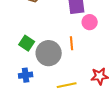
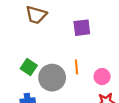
pink circle: (90, 22) -> (102, 77), moved

